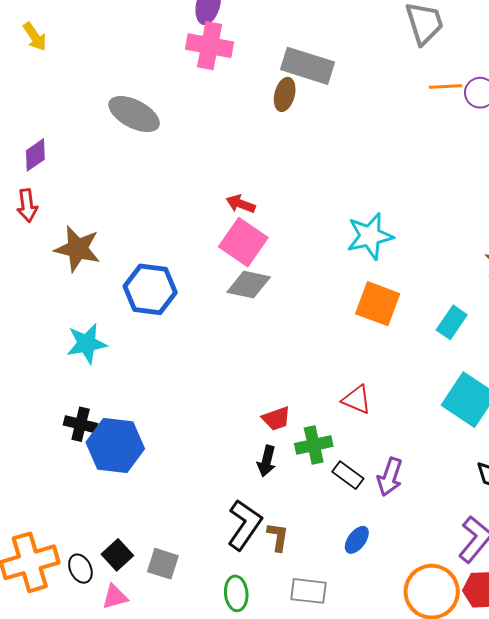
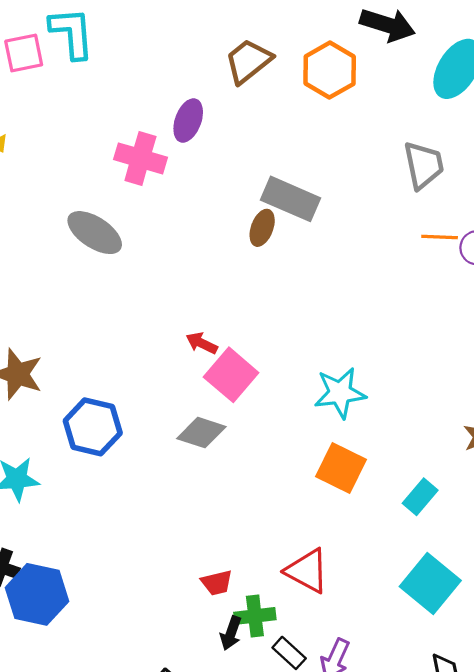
pink cross: (210, 46) -> (140, 158), moved
pink square: (243, 242) -> (231, 375), moved
red triangle: (357, 400) -> (307, 571), size x1.4
black arrow: (267, 461) -> (231, 633), moved

